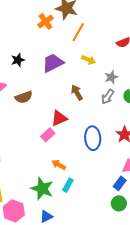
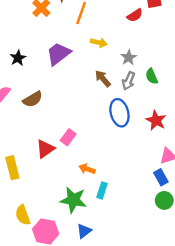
brown arrow: (77, 93) -> (103, 79), moved
red triangle: (59, 118) -> (45, 149), moved
blue ellipse: (93, 138) -> (119, 113), moved
blue rectangle: (120, 183) -> (161, 177), turned -56

